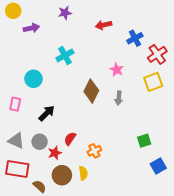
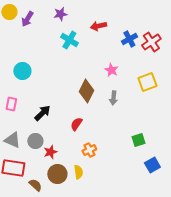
purple arrow: (31, 28) -> (27, 19), moved, turned 133
red cross: (157, 54) -> (151, 42), moved
cyan cross: (65, 55) -> (69, 40), moved, turned -30
cyan circle: (33, 79) -> (22, 71), moved
red semicircle: (70, 139) -> (76, 124), moved

